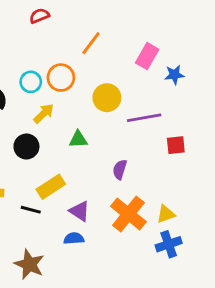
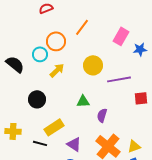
orange circle: (61, 78) -> (56, 41), moved
yellow arrow: (44, 113) -> (57, 70), moved
green triangle: (78, 139) -> (83, 101), moved

